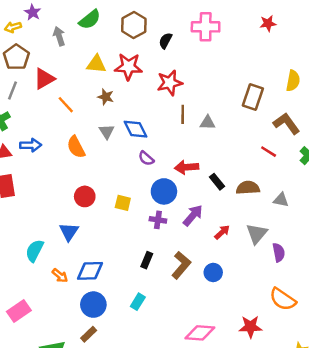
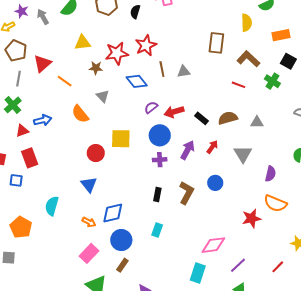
gray arrow: (59, 36) -> (43, 17), moved
red star: (128, 67) -> (117, 53), moved
blue diamond: (135, 129) -> (137, 81), moved
purple semicircle: (146, 158) -> (151, 107), moved, turned 112
yellow square: (123, 203) -> (121, 139), moved, size x1.5
red arrow: (222, 232) -> (212, 147), moved
cyan semicircle: (35, 251) -> (52, 206), moved
purple semicircle: (279, 252) -> (270, 174), moved, turned 35
blue circle: (213, 272) -> (215, 183), moved
pink rectangle: (19, 311) -> (89, 253), moved
red star: (250, 327) -> (252, 218), moved

